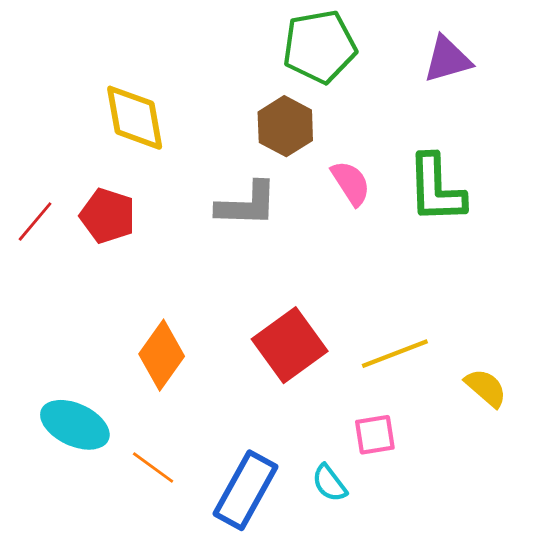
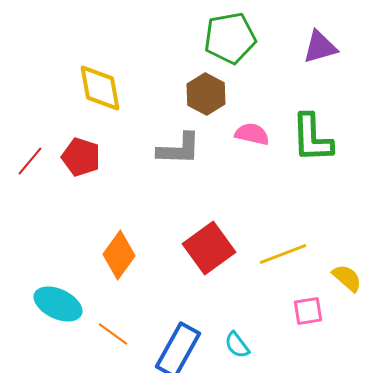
pink semicircle: (351, 183) -> (252, 134), turned -44
pink square: (375, 435) -> (308, 311), moved

